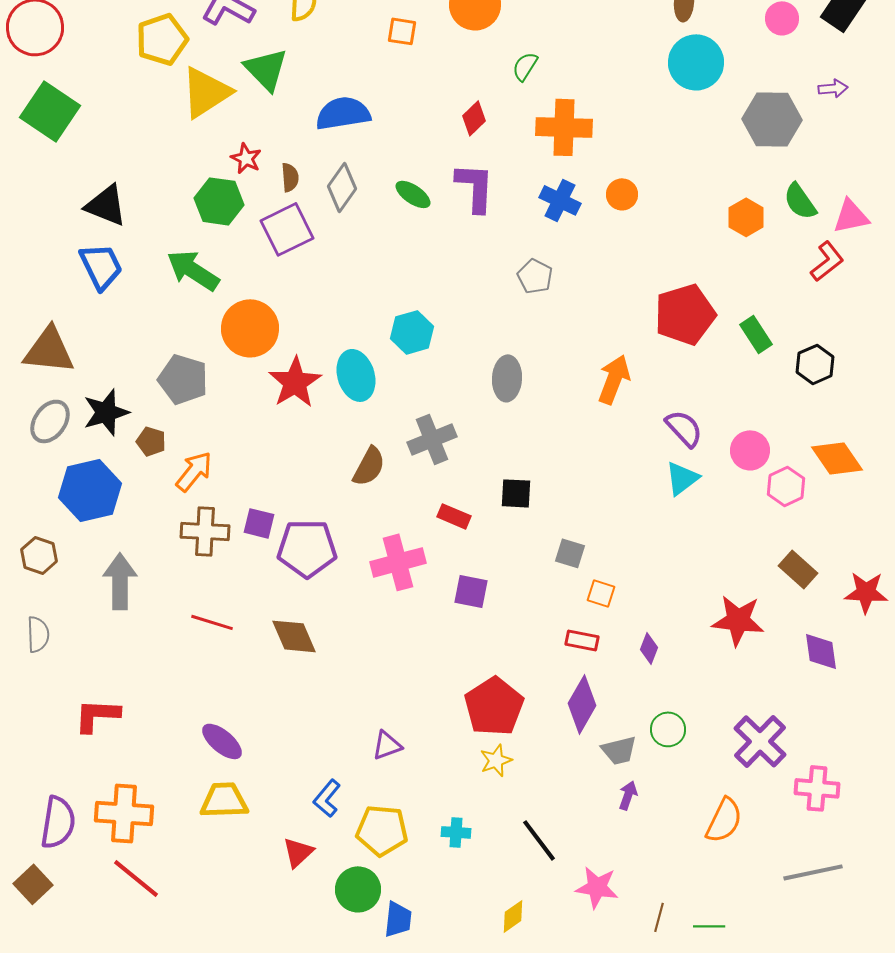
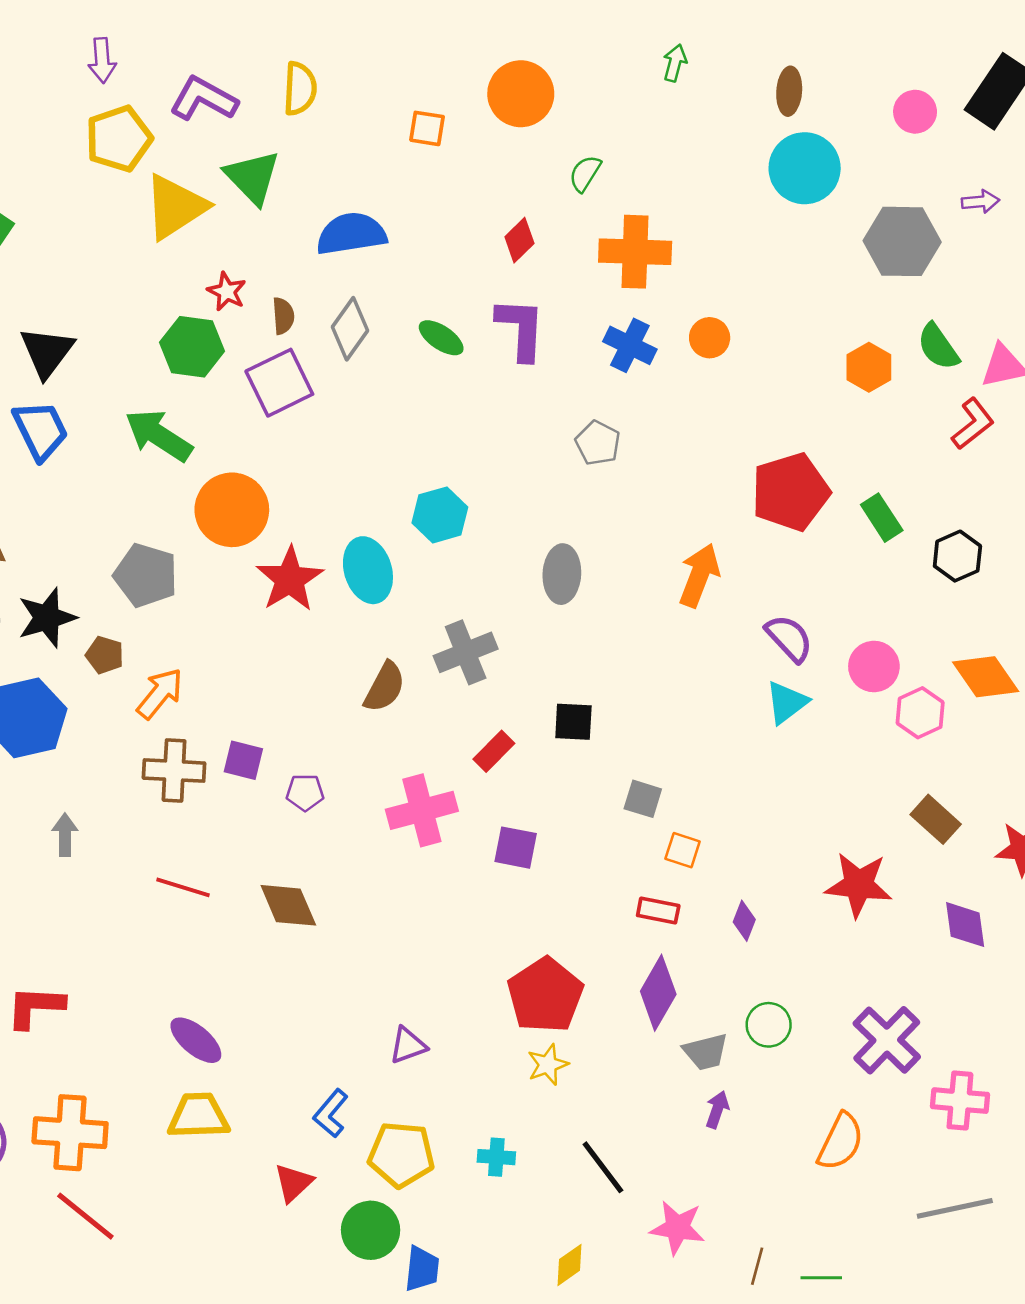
black triangle: (106, 205) -> (47, 352), turned 45
red rectangle: (454, 516) -> (494, 751), turned -68
purple pentagon: (307, 548) -> (305, 792), size x0.5
gray arrow: (120, 581) -> (65, 835), size x0.6

